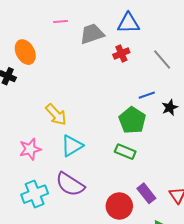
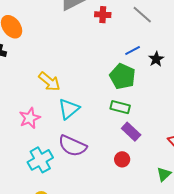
red cross: (121, 53) -> (103, 15), turned 35
purple rectangle: (146, 193) -> (131, 132), moved
red circle: (119, 206) -> (122, 159), size x0.6

